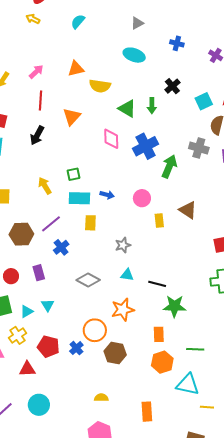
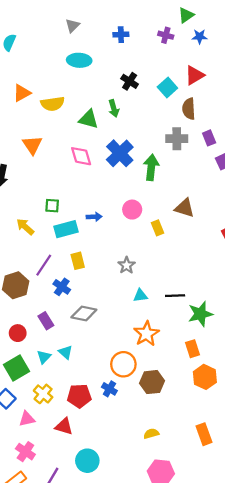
green square: (73, 174) -> (52, 206), turned 32
yellow rectangle: (90, 223) -> (78, 261), moved
gray diamond: (88, 280) -> (84, 314), moved
cyan triangle: (27, 311) -> (44, 357), moved
red triangle: (27, 369) -> (64, 426), turned 36

